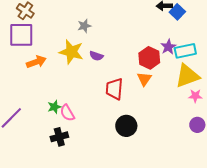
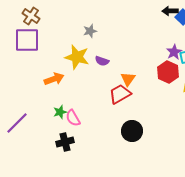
red hexagon: (149, 58) -> (168, 72), moved
orange arrow: (36, 62) -> (54, 79), moved
orange triangle: (144, 79) -> (128, 79), moved
red trapezoid: (114, 89) -> (120, 94), turned 55

